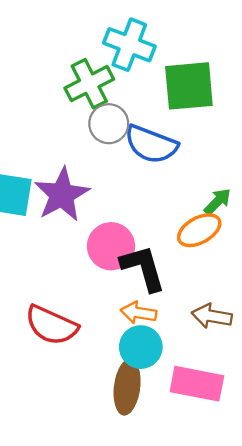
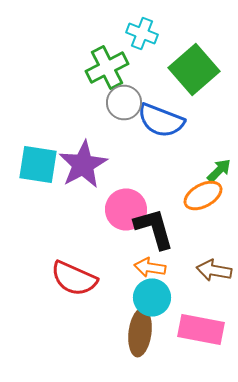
cyan cross: (129, 45) -> (142, 34), size x0.7
green square: (189, 86) -> (194, 70), turned -36

